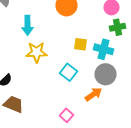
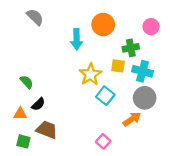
cyan arrow: (28, 25) -> (77, 39), moved
green cross: (118, 27) -> (131, 48), moved
yellow star: (36, 52) -> (90, 74), moved, turned -30

